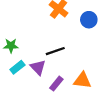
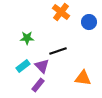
green star: (11, 46) -> (27, 38), moved
purple rectangle: (56, 84) -> (38, 85), moved

